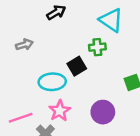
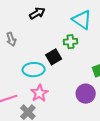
gray arrow: (24, 45) -> (11, 39), turned 88
purple circle: (103, 112) -> (86, 94), moved

